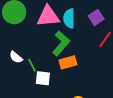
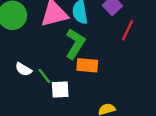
orange rectangle: (68, 62) -> (87, 65), turned 30

